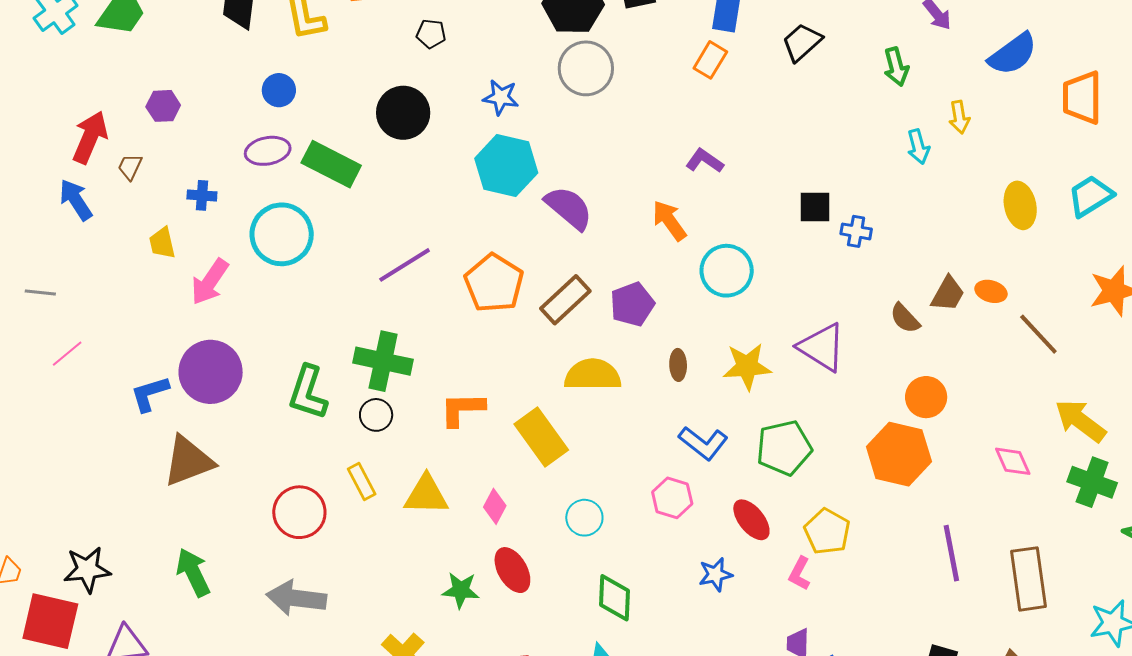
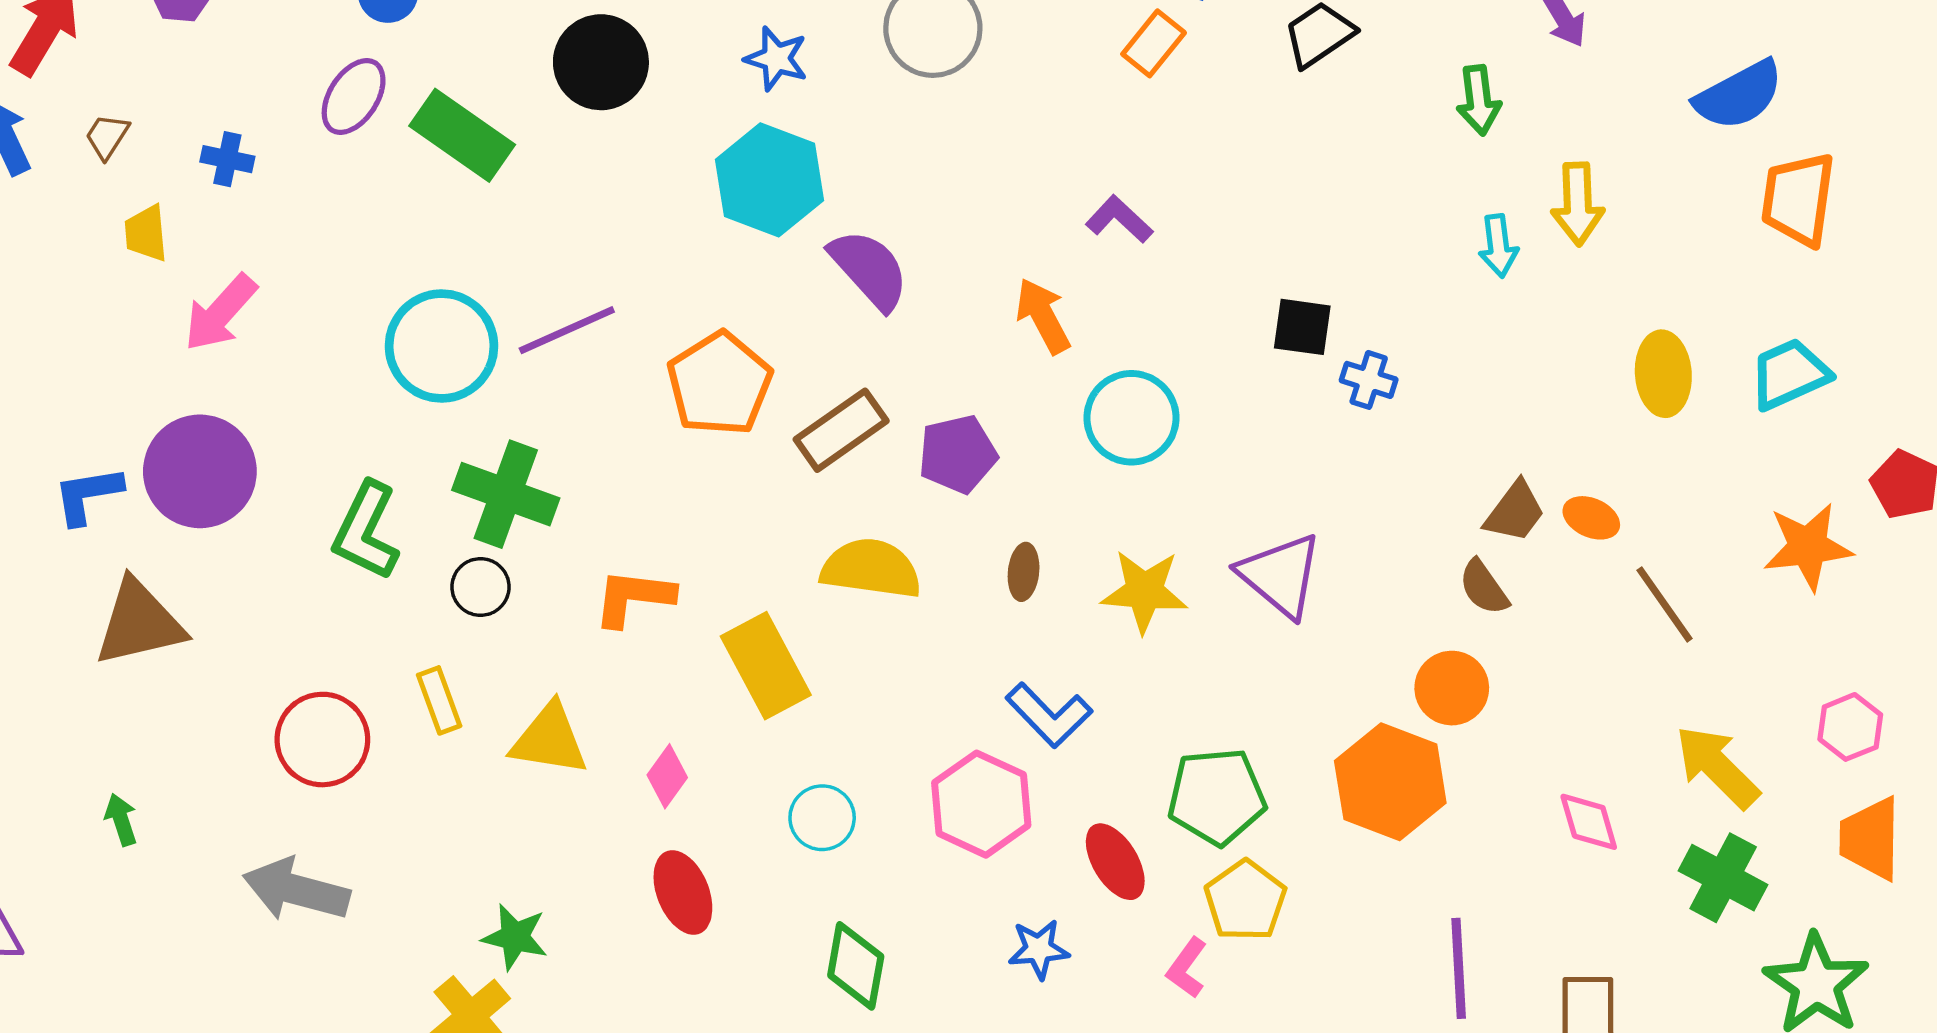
blue semicircle: (1013, 54) -> (1739, 95), moved
yellow arrow: (959, 117) -> (1578, 204), size x1.4
purple ellipse: (268, 151) -> (354, 97), turned -54
brown trapezoid: (130, 167) -> (107, 136), moved
cyan circle: (282, 234) -> (442, 346), moved
brown semicircle: (905, 318) -> (1484, 587), moved
green pentagon: (784, 448) -> (1217, 797), moved
pink hexagon: (672, 498) -> (981, 804), size x1.4
green arrow: (193, 572) -> (121, 820), size x0.6
green star: (461, 590) -> (515, 937), moved

